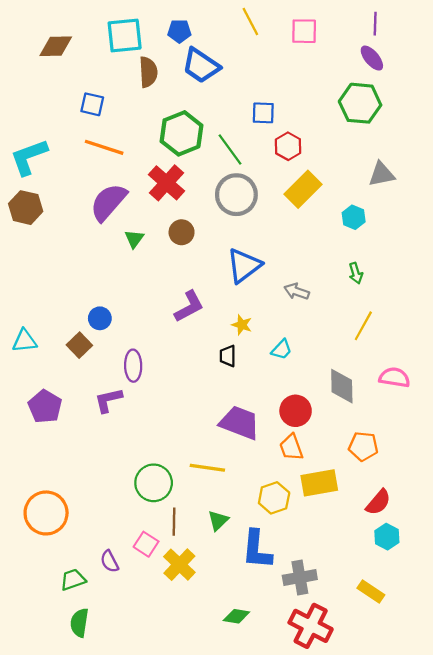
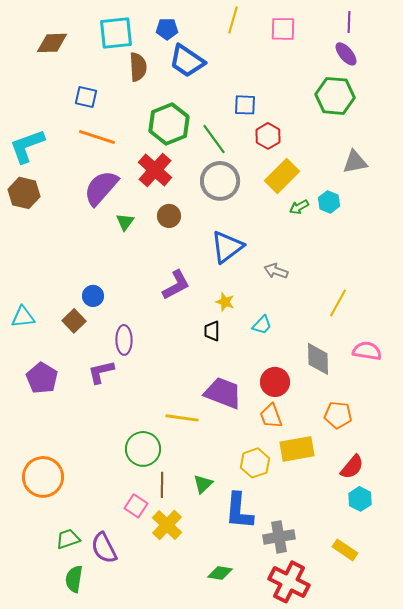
yellow line: (250, 22) -> (233, 20), turned 44
green arrow: (356, 273) -> (299, 207), moved, turned 78
yellow line: (207, 468) -> (182, 418), moved
purple semicircle: (109, 561) -> (104, 548), moved, size x1.5

